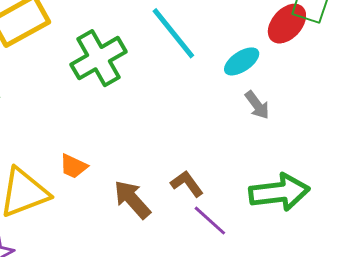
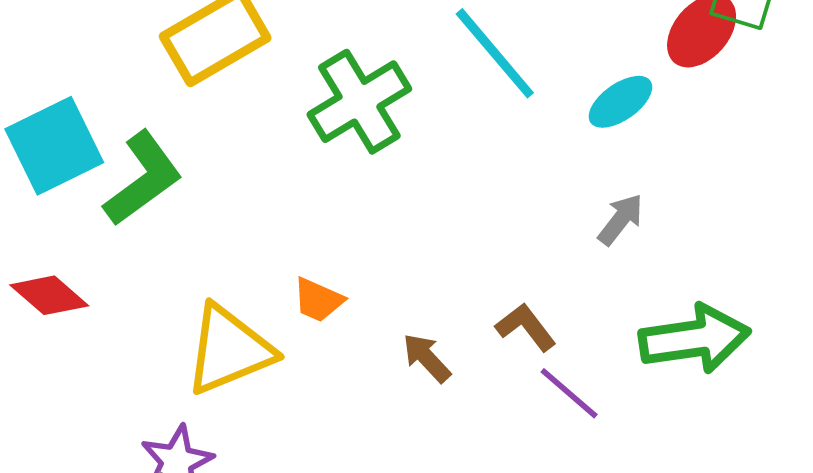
gray arrow: (257, 105) -> (621, 219), moved, turned -104
brown arrow: (132, 199) -> (427, 358), size x0.7

